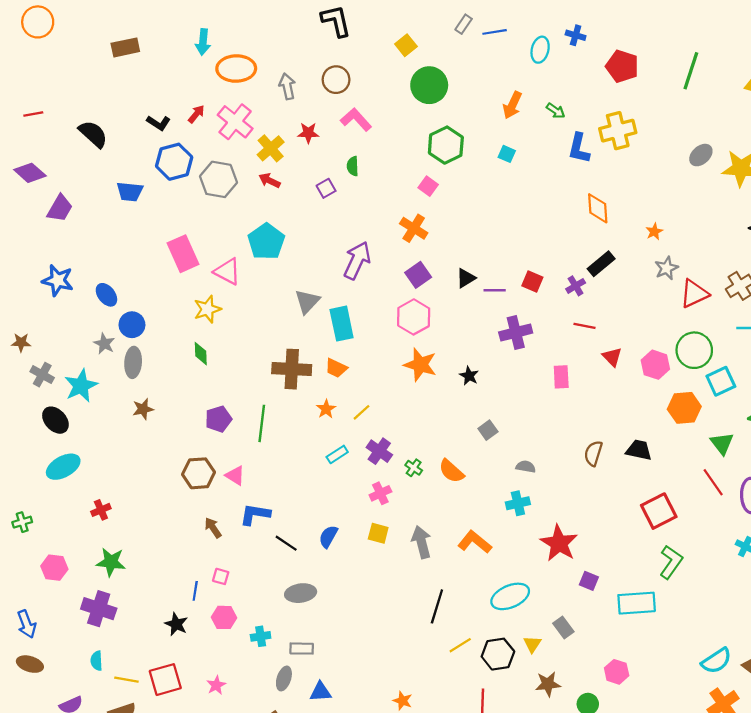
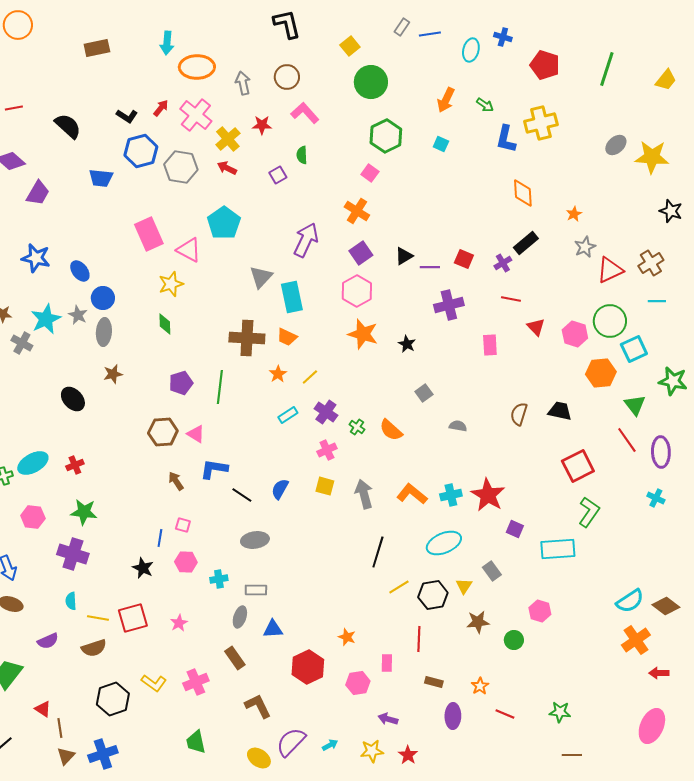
cyan star: (81, 386) -> (46, 319), moved
black ellipse: (55, 420) -> (73, 399), moved
cyan ellipse: (63, 467) -> (33, 463), moved
cyan cross: (518, 503) -> (451, 495), moved

